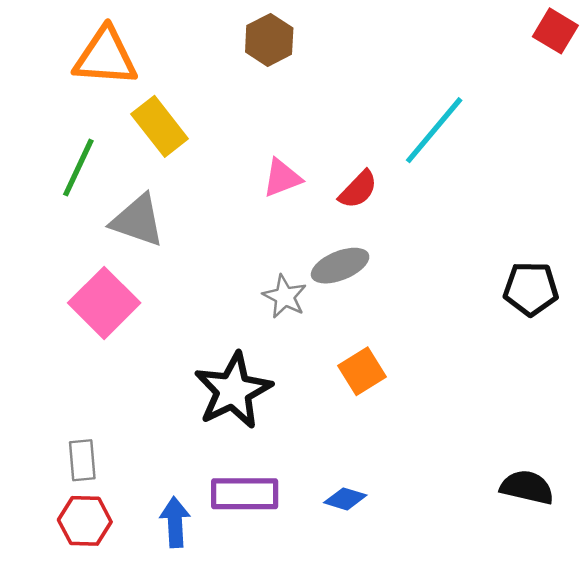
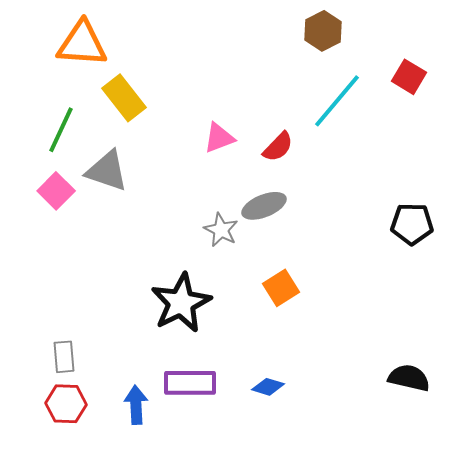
red square: (555, 31) -> (409, 77), moved
brown hexagon: (269, 40) -> (323, 31), moved
pink square: (104, 303) -> (56, 191), moved, size x0.7

